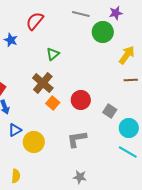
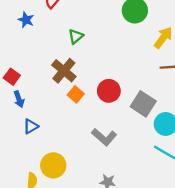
gray square: (110, 111) -> (143, 104), size x1.5
gray L-shape: (77, 139) -> (104, 137), turned -130
yellow circle: (34, 142) -> (53, 165), moved

